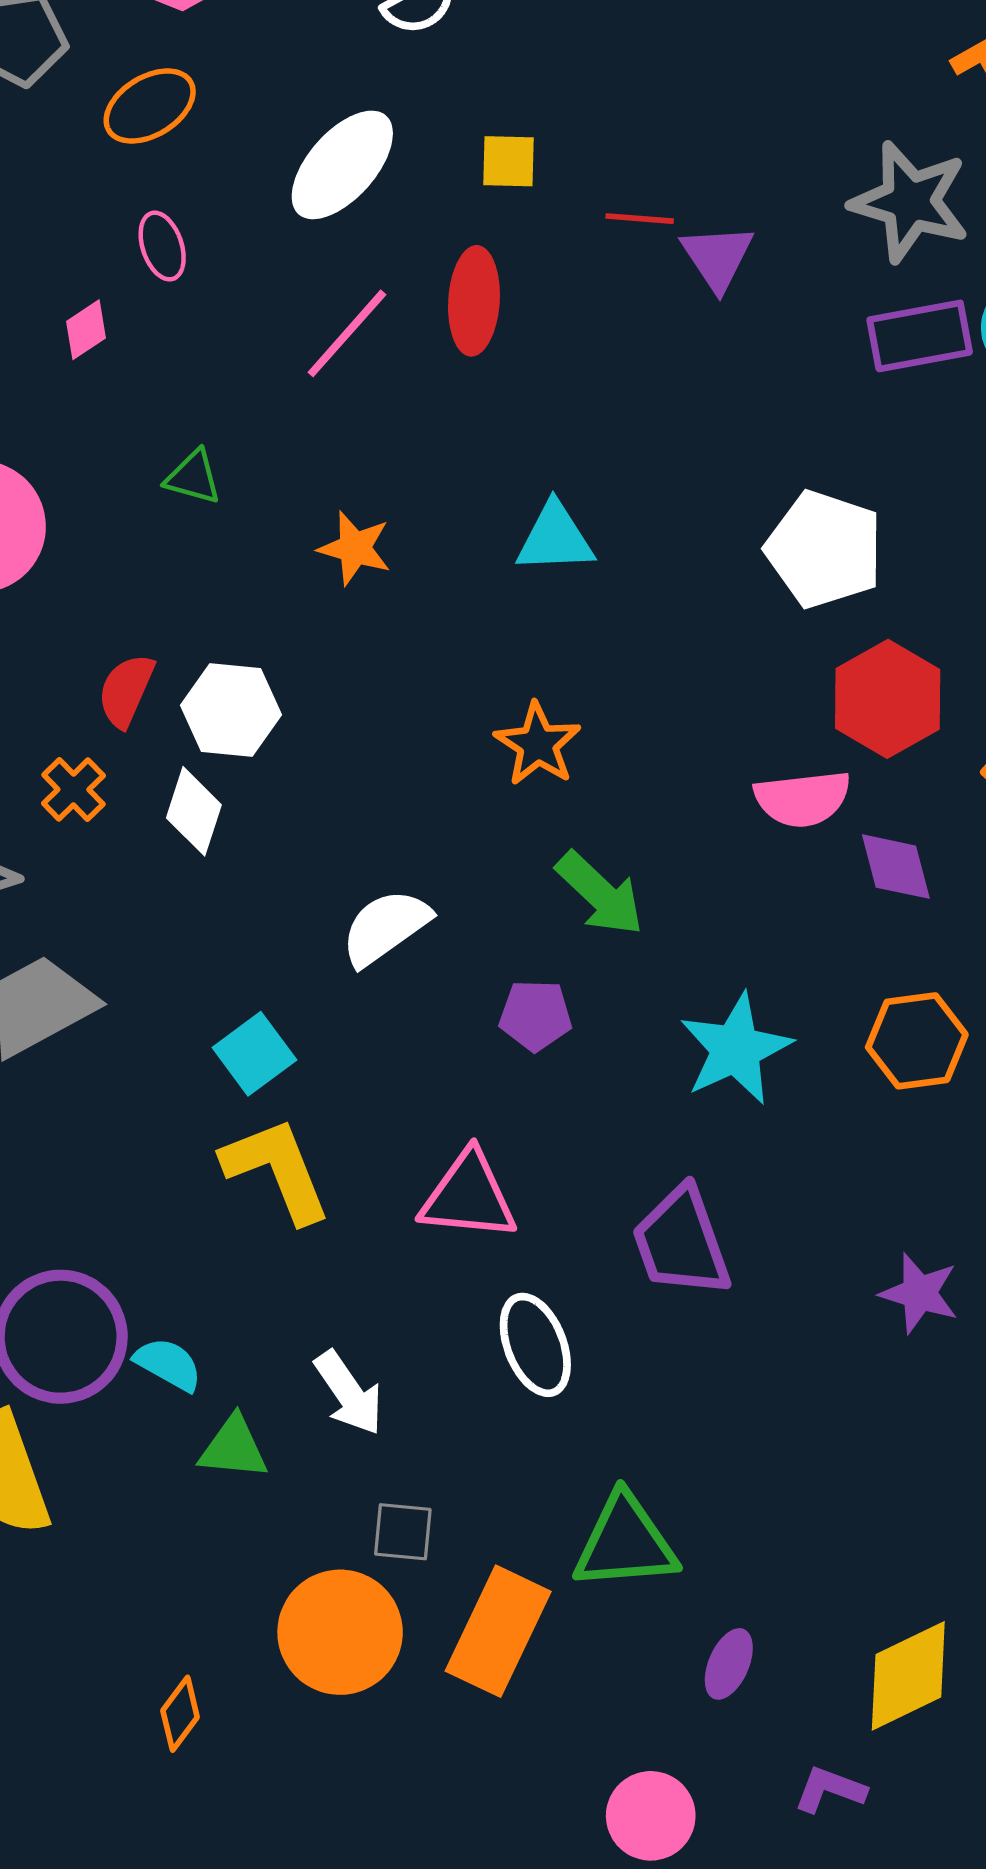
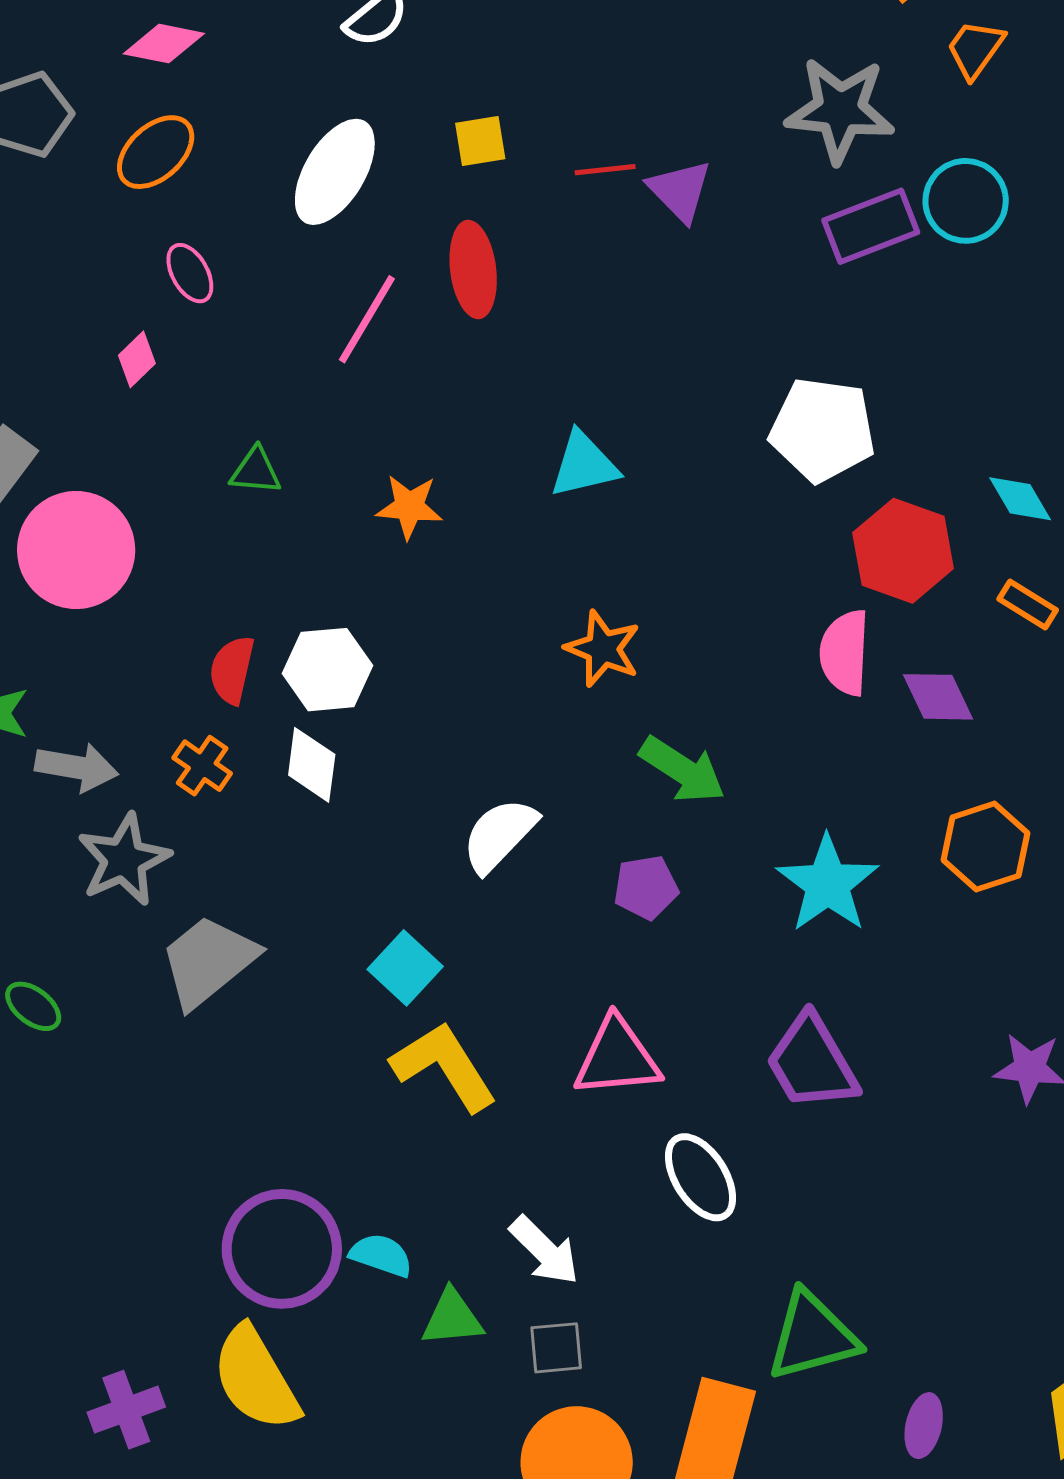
pink semicircle: (802, 799) -> (845, 653), turned 110
gray square: (403, 1532) -> (556, 1348), moved

